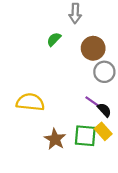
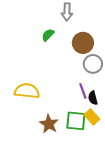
purple line: (93, 102) -> (83, 91), turned 35
black semicircle: (104, 110) -> (93, 98), turned -152

